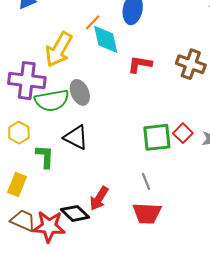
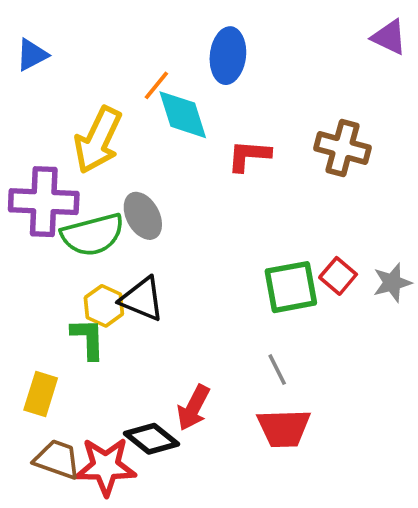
yellow hexagon: (19, 133) -> (104, 306), moved

